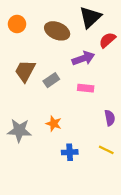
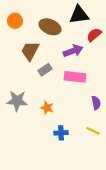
black triangle: (90, 17) -> (79, 15), turned 35
brown trapezoid: (25, 71) -> (30, 51), moved
pink rectangle: (86, 88) -> (75, 77), size x1.5
gray star: (19, 130) -> (17, 101), moved

